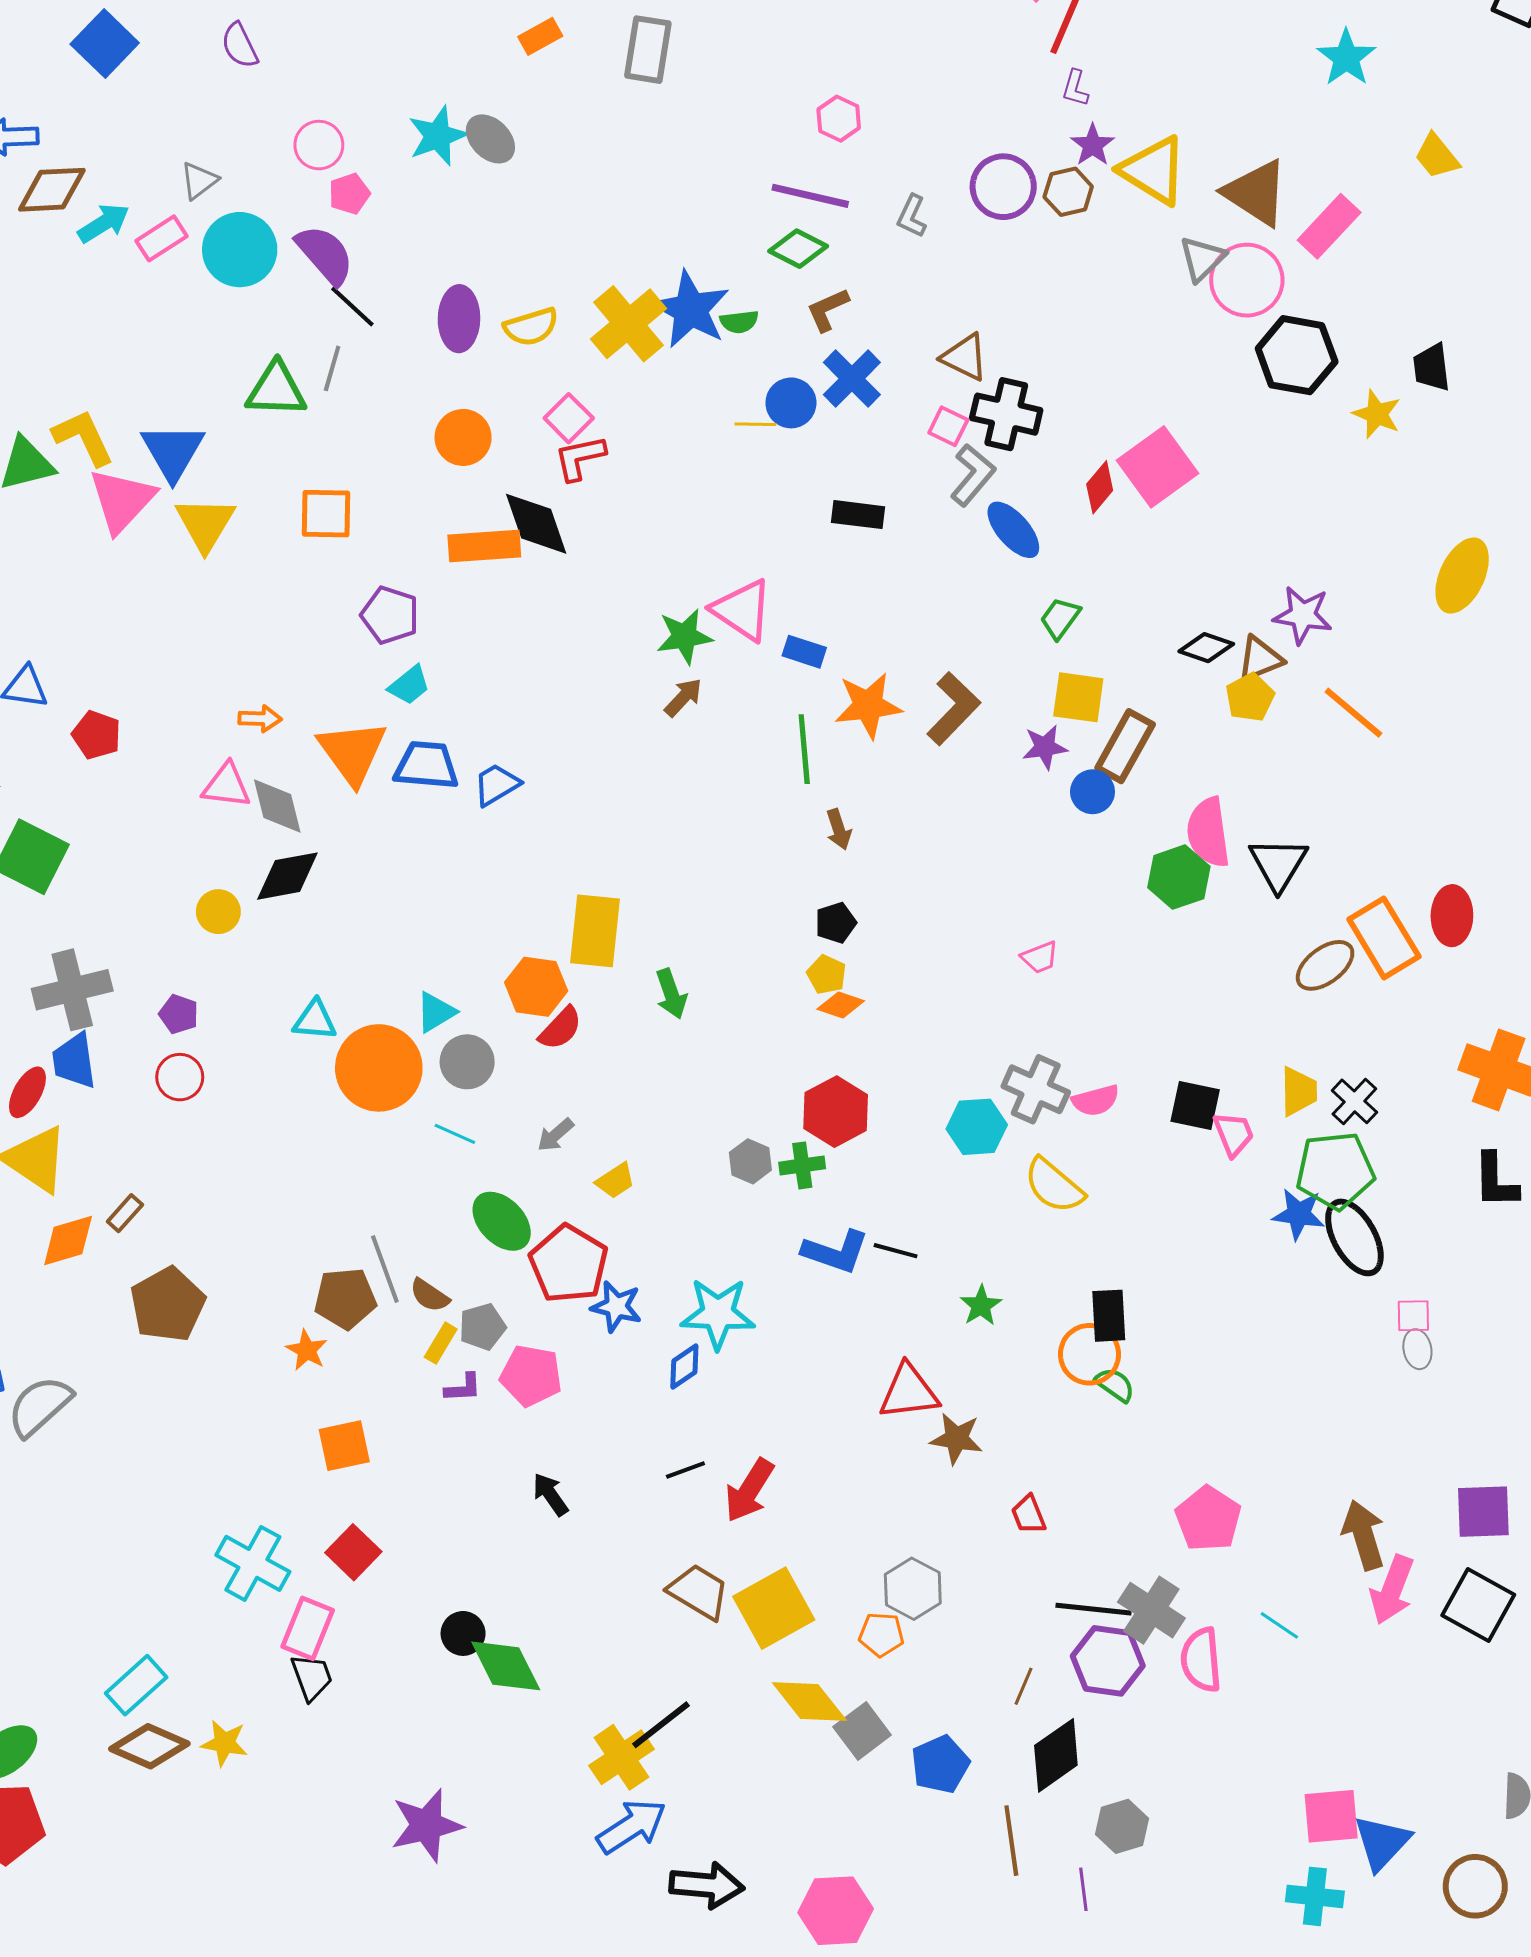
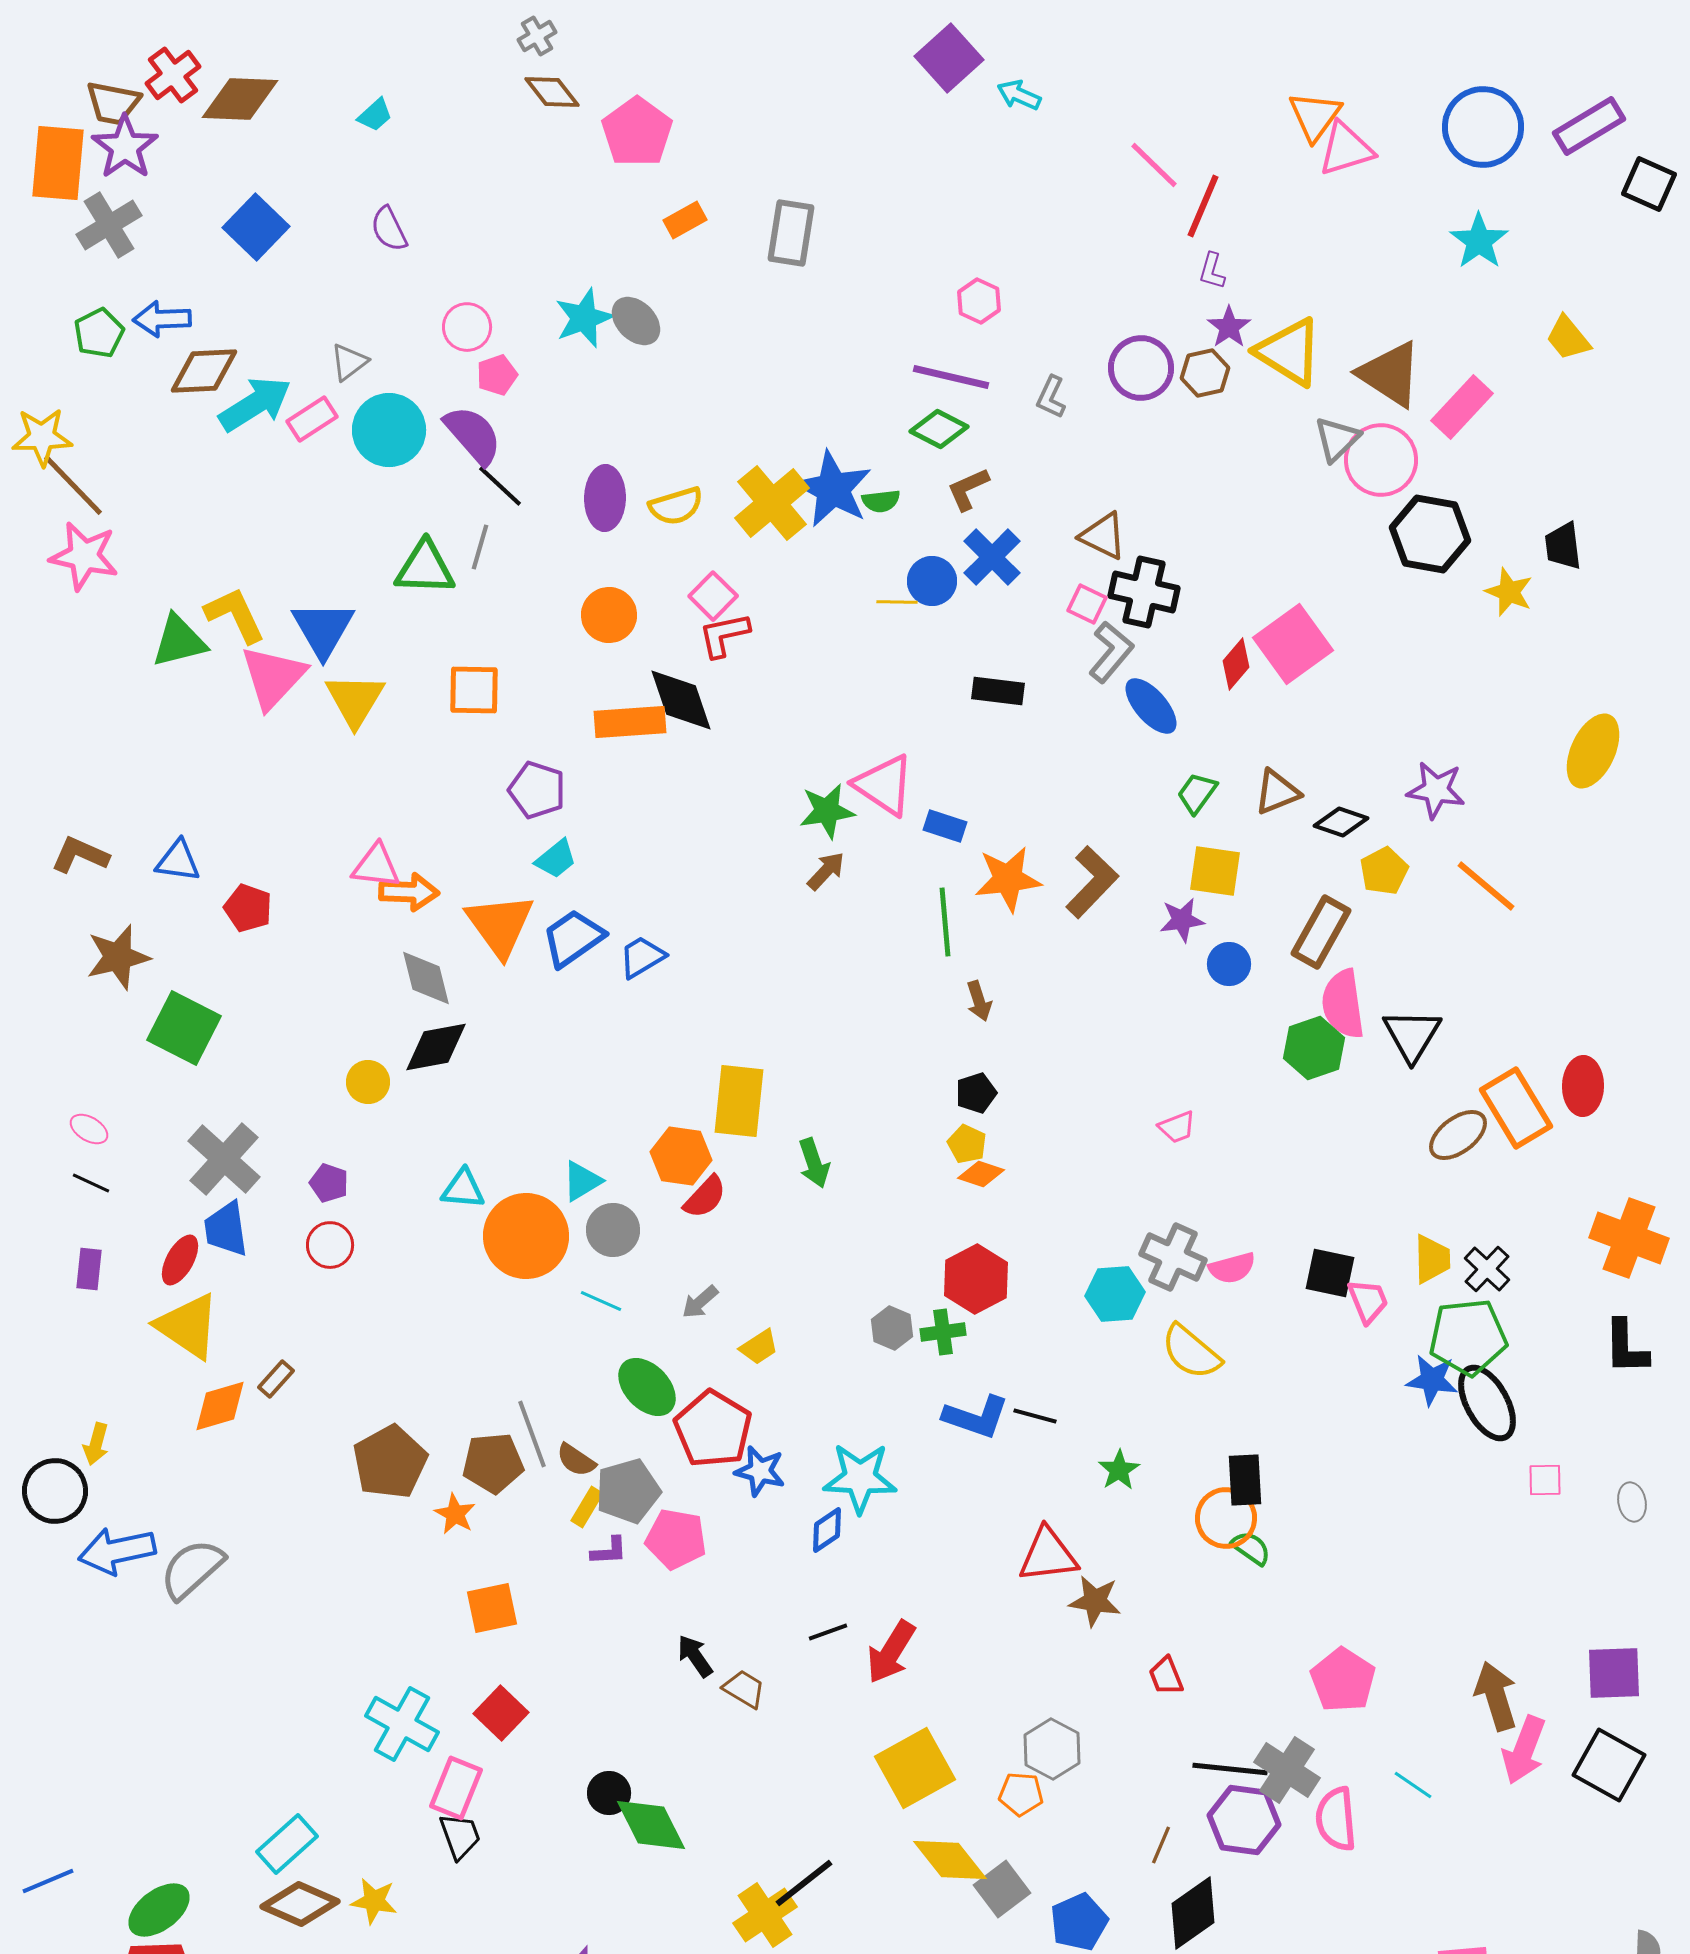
cyan arrow: (104, 223) -> (255, 404), size x1.4
brown triangle: (1260, 659) -> (1277, 792), moved
orange arrow: (260, 719) -> (409, 892), size x1.4
brown rectangle: (1125, 746) -> (1321, 932), moved
blue trapezoid: (426, 765) -> (573, 938), turned -40
pink triangle: (226, 786) -> (376, 866), moved
gray cross: (72, 990) -> (224, 1159), turned -34
brown pentagon: (168, 1305) -> (390, 1462), moved
gray pentagon: (482, 1327) -> (628, 1491), size x1.4
gray ellipse: (1417, 1349) -> (1632, 1502), moved
brown trapezoid: (699, 1592) -> (744, 1689), moved, size x0.7

